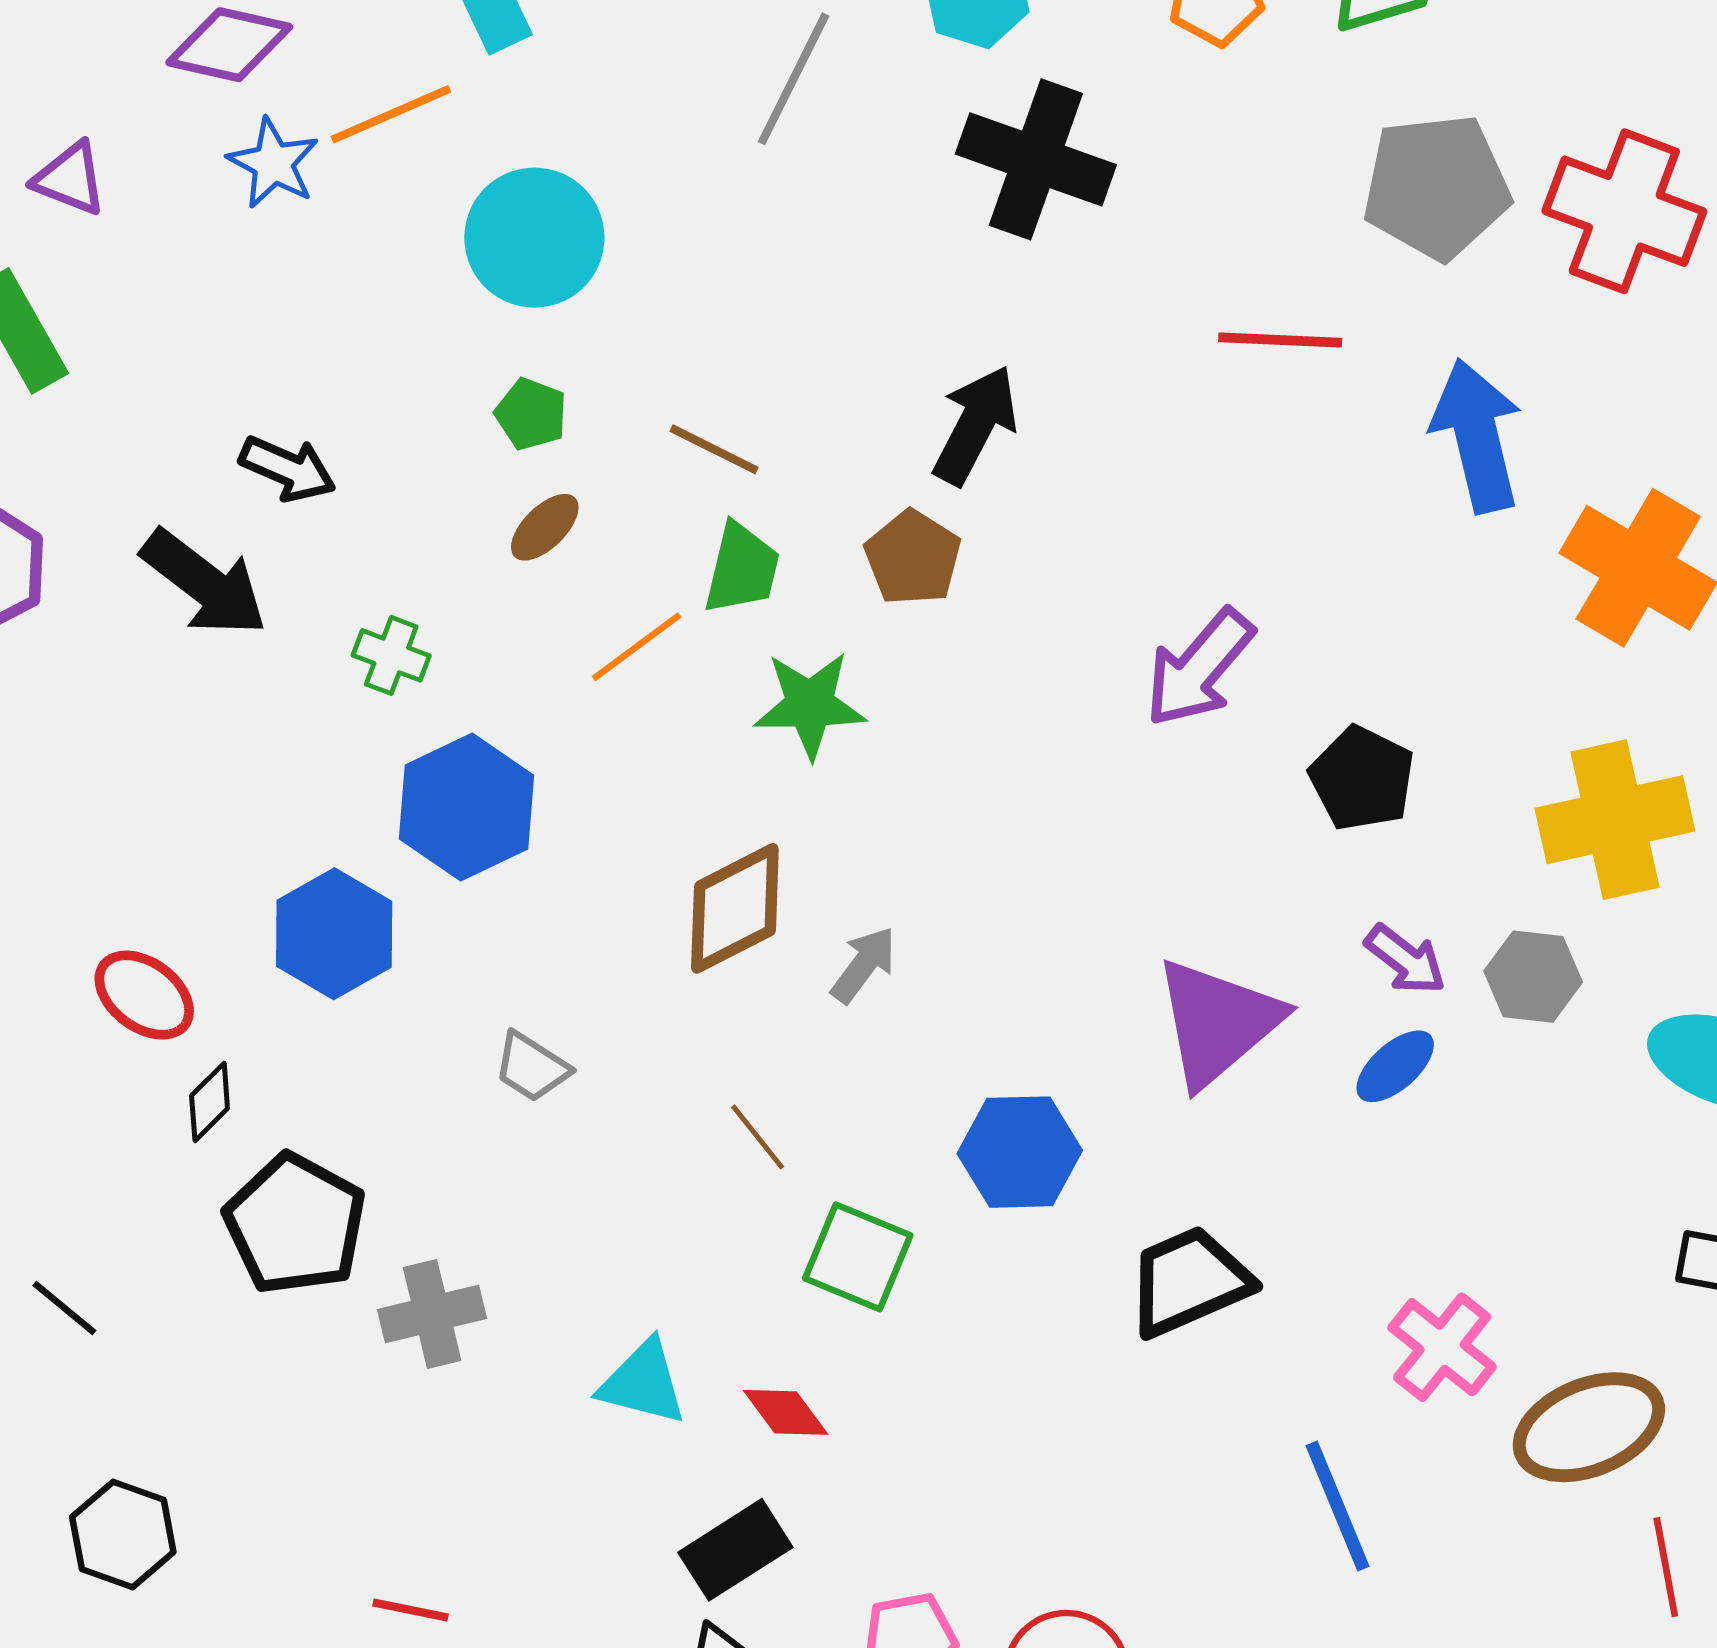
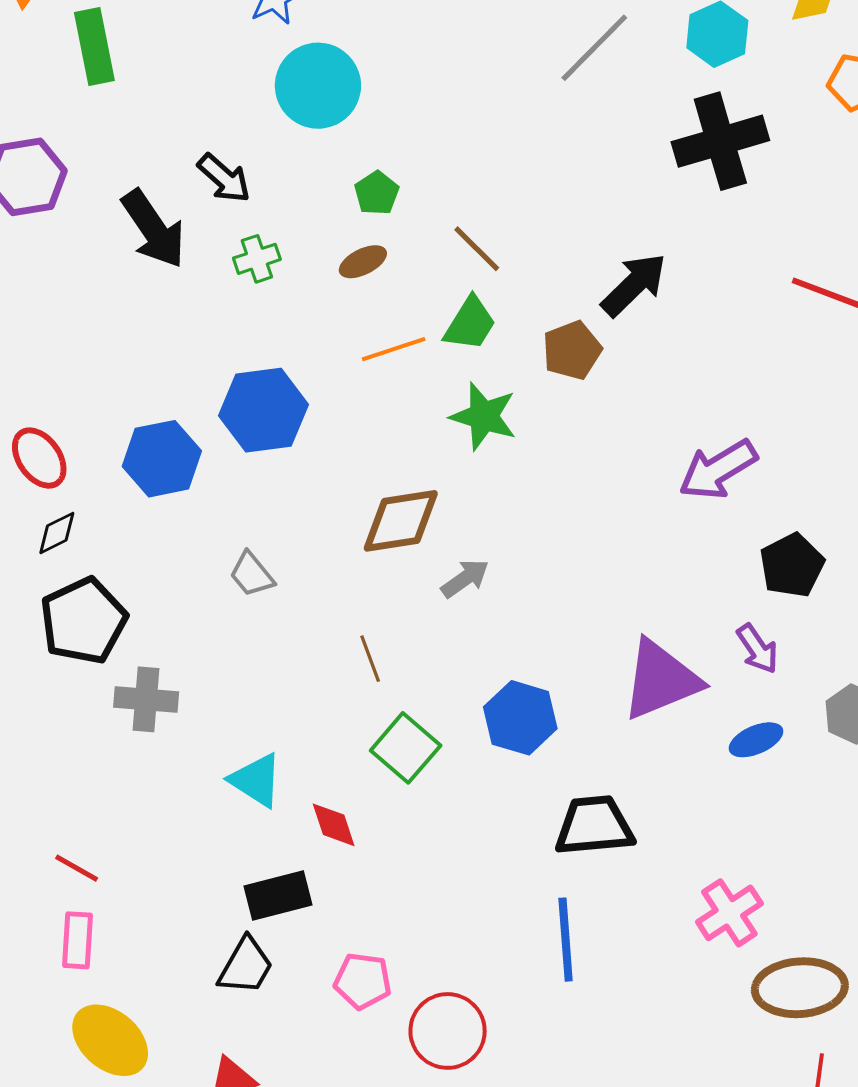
black cross: (1036, 159) -> (720, 141), turned 36
cyan circle: (534, 238) -> (318, 86), moved
green cross: (391, 655) -> (257, 259), moved, turned 33
purple arrow: (1406, 960) -> (757, 649), moved
blue line: (1338, 1506) -> (566, 940), moved

